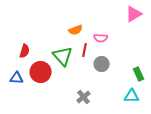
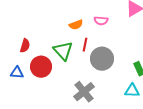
pink semicircle: (101, 38) -> (101, 21), moved
gray circle: (102, 64) -> (102, 59), size x1.5
gray cross: (84, 97) -> (84, 92), size x1.5

